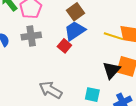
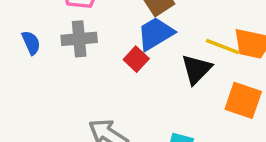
black triangle: (112, 70) -> (196, 69), moved

